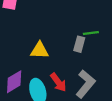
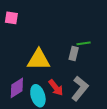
yellow triangle: (40, 50) -> (39, 60), size x1.4

